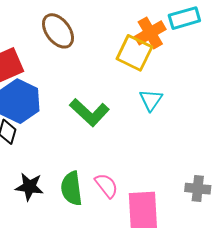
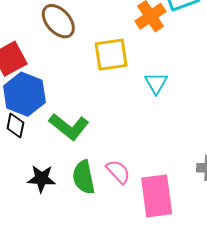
yellow square: (134, 53) -> (111, 55), moved, turned -30
green L-shape: (89, 112) -> (69, 127), moved

